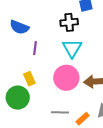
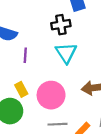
pink circle: (66, 78) -> (51, 95), moved

